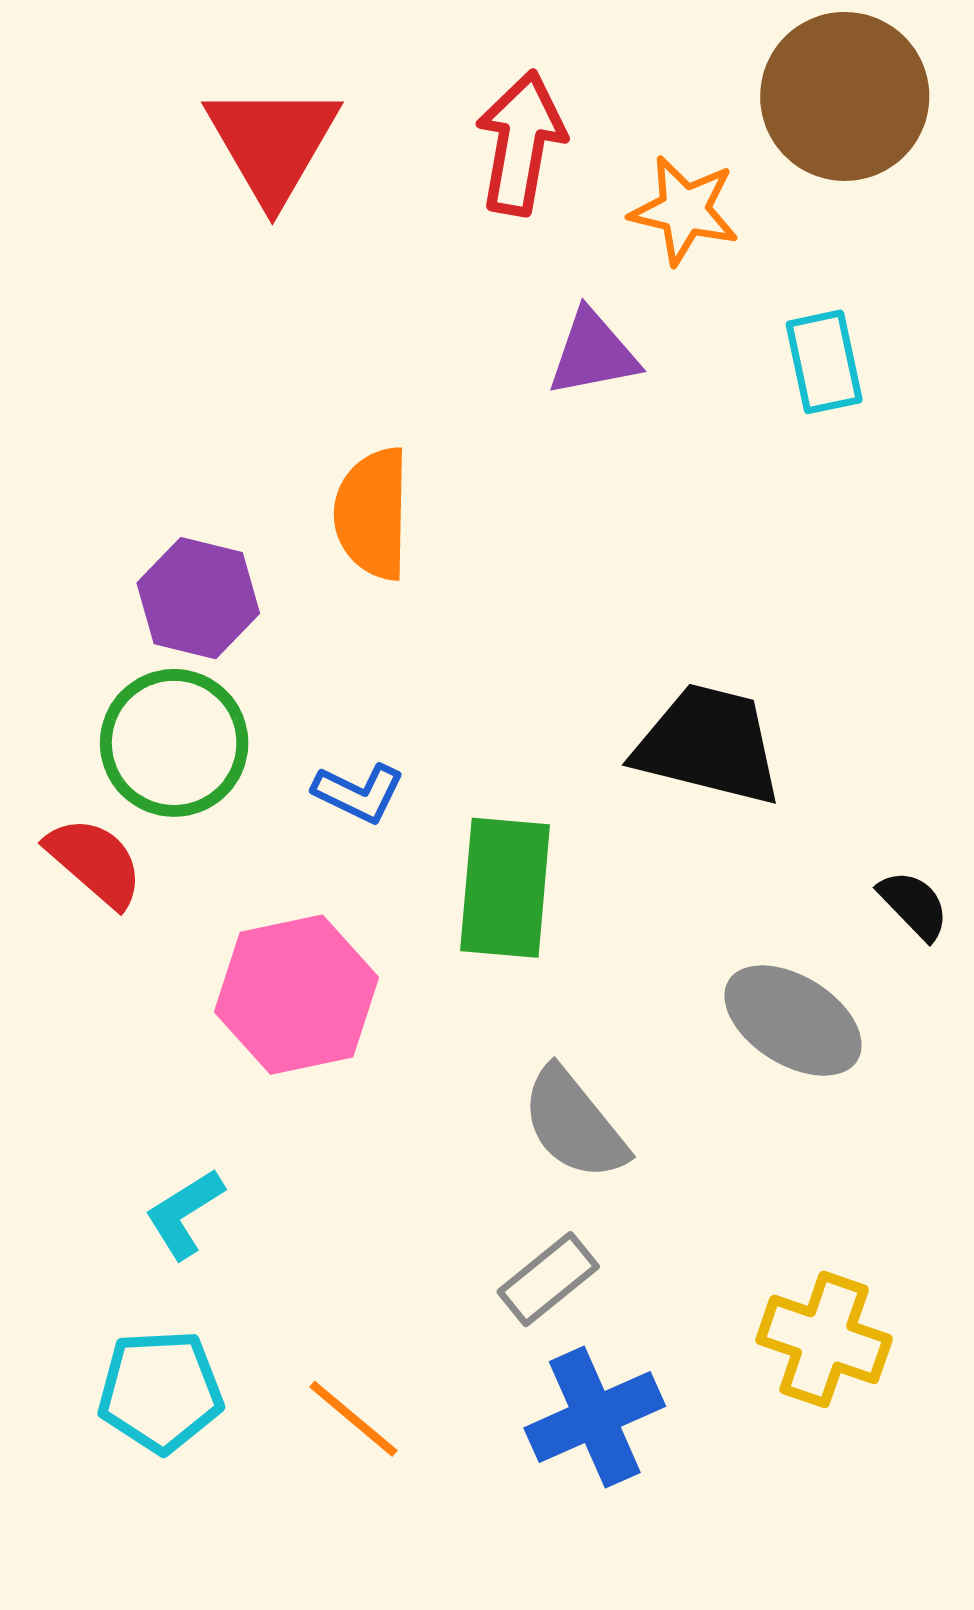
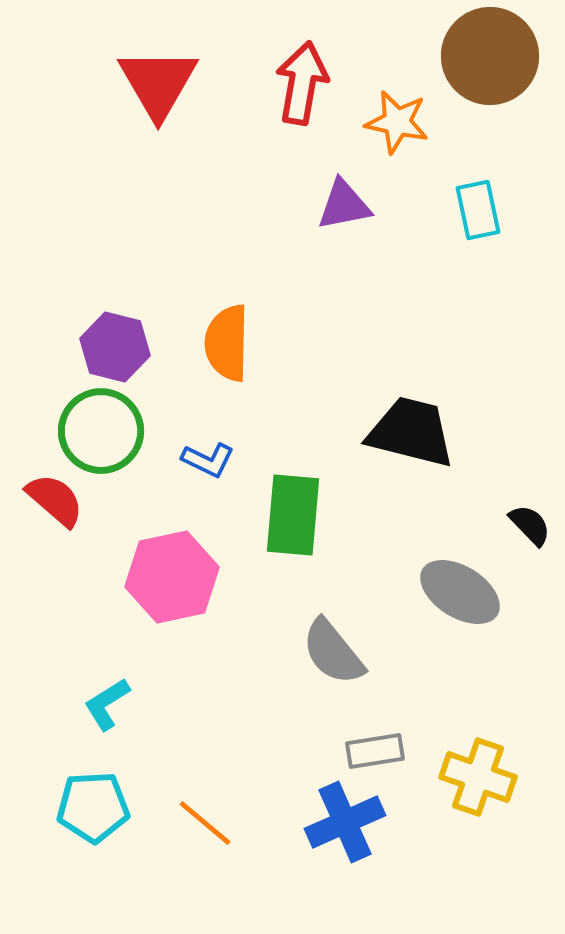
orange semicircle: (372, 514) -> (227, 343), moved
gray rectangle: (548, 1279) -> (375, 751), moved, turned 30

